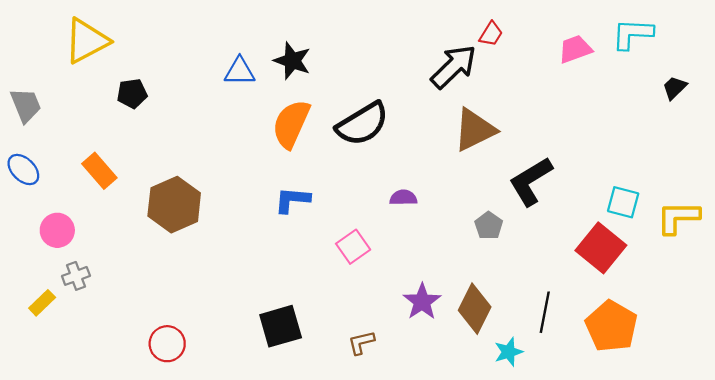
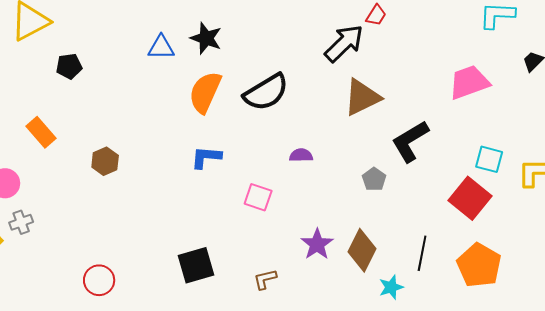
pink trapezoid: (575, 49) -> (469, 82), moved, size x1.4
brown hexagon: (174, 205) -> (105, 161), size x0.6
pink square: (353, 247) -> (258, 197), turned -36

